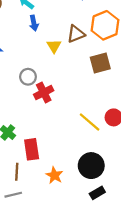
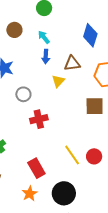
brown triangle: (76, 34) -> (72, 63), moved
gray circle: (28, 77) -> (23, 94), moved
red rectangle: (32, 149) -> (36, 168), moved, turned -36

